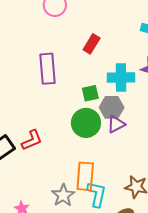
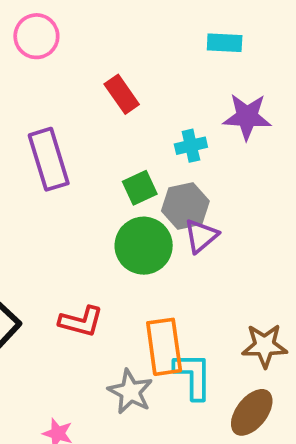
red rectangle: (92, 44) -> (122, 94), turned -54
cyan cross: (121, 78) -> (191, 146), size x0.6
red L-shape: (32, 140) -> (81, 321), moved, turned 50

